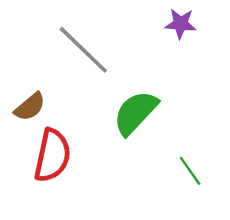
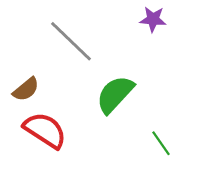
red semicircle: (52, 155) -> (45, 130), turned -69

